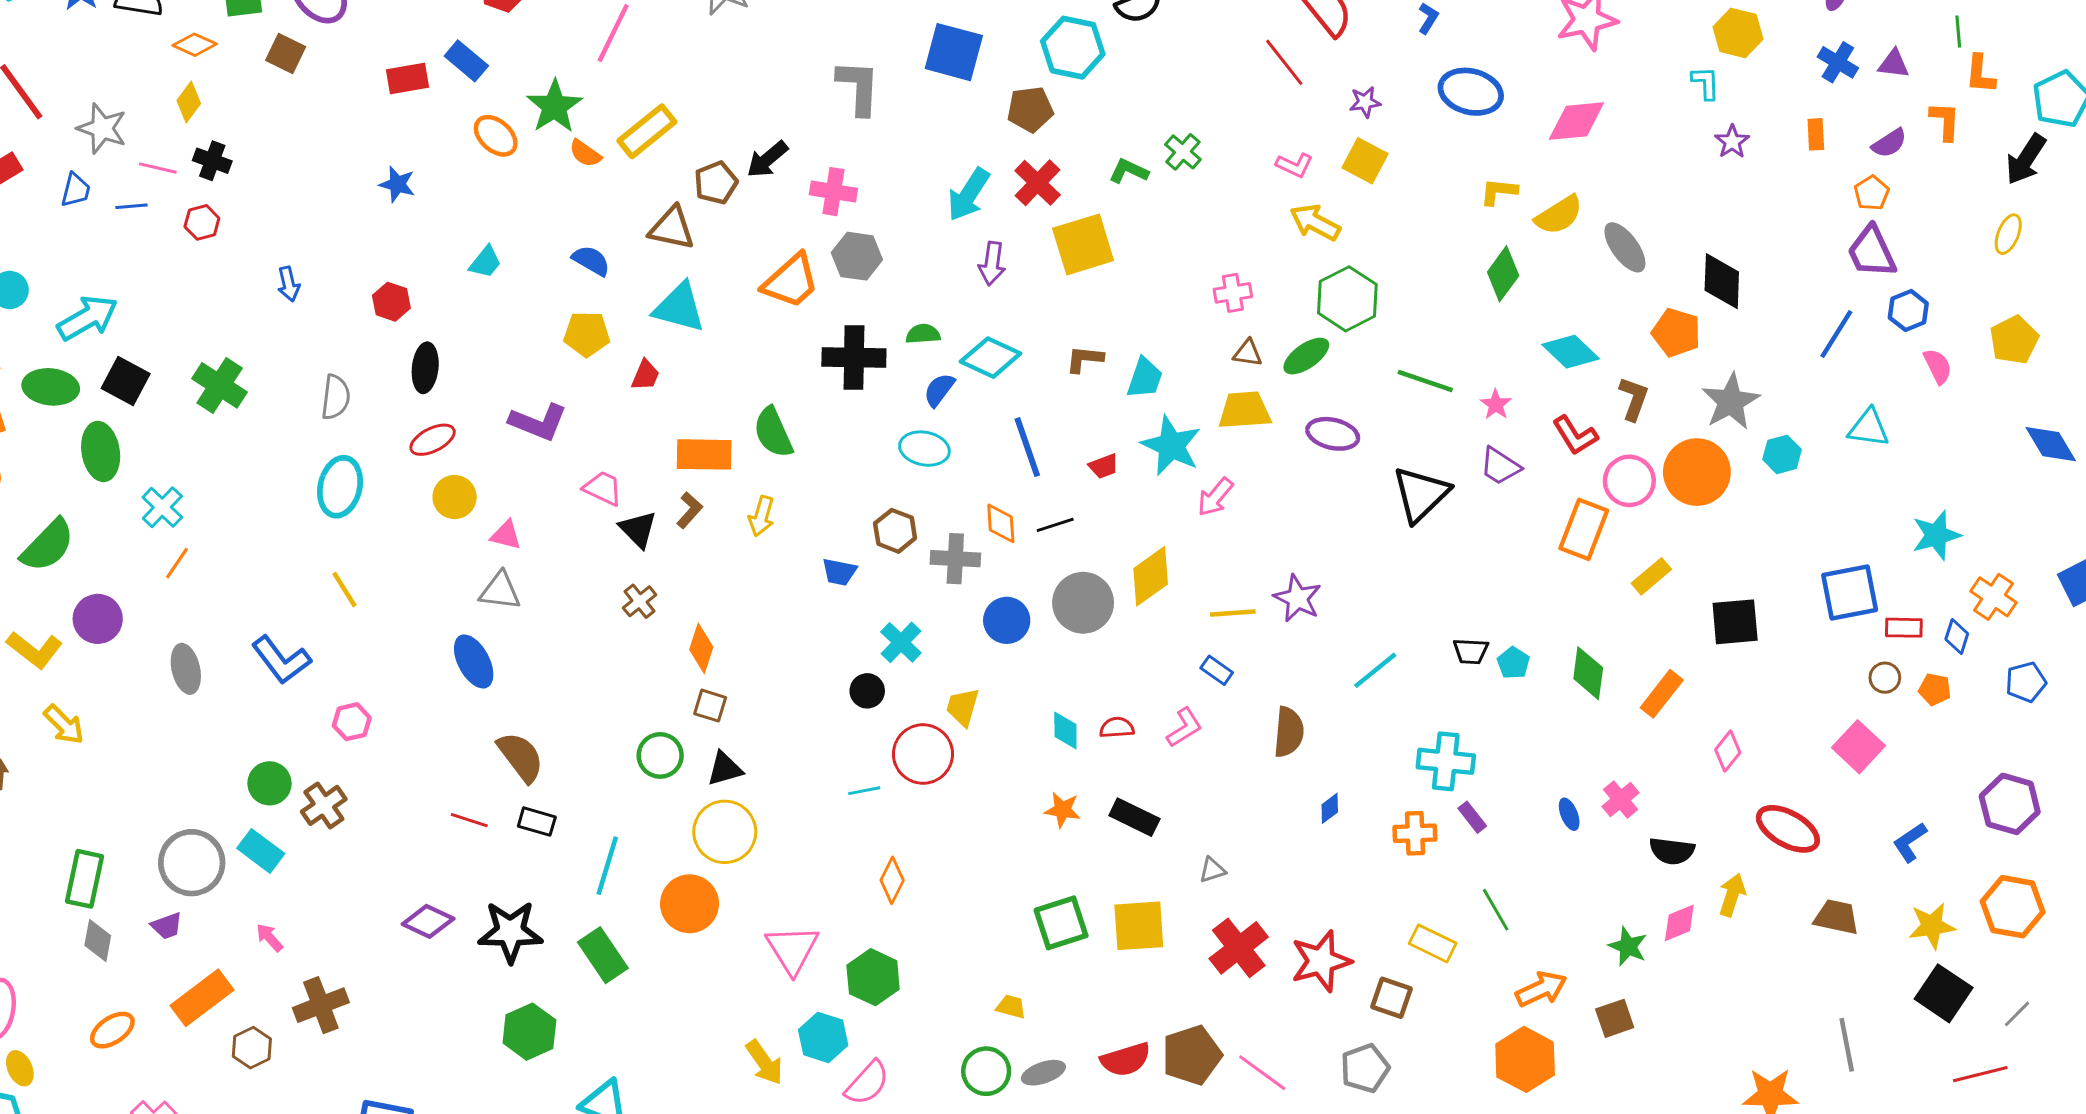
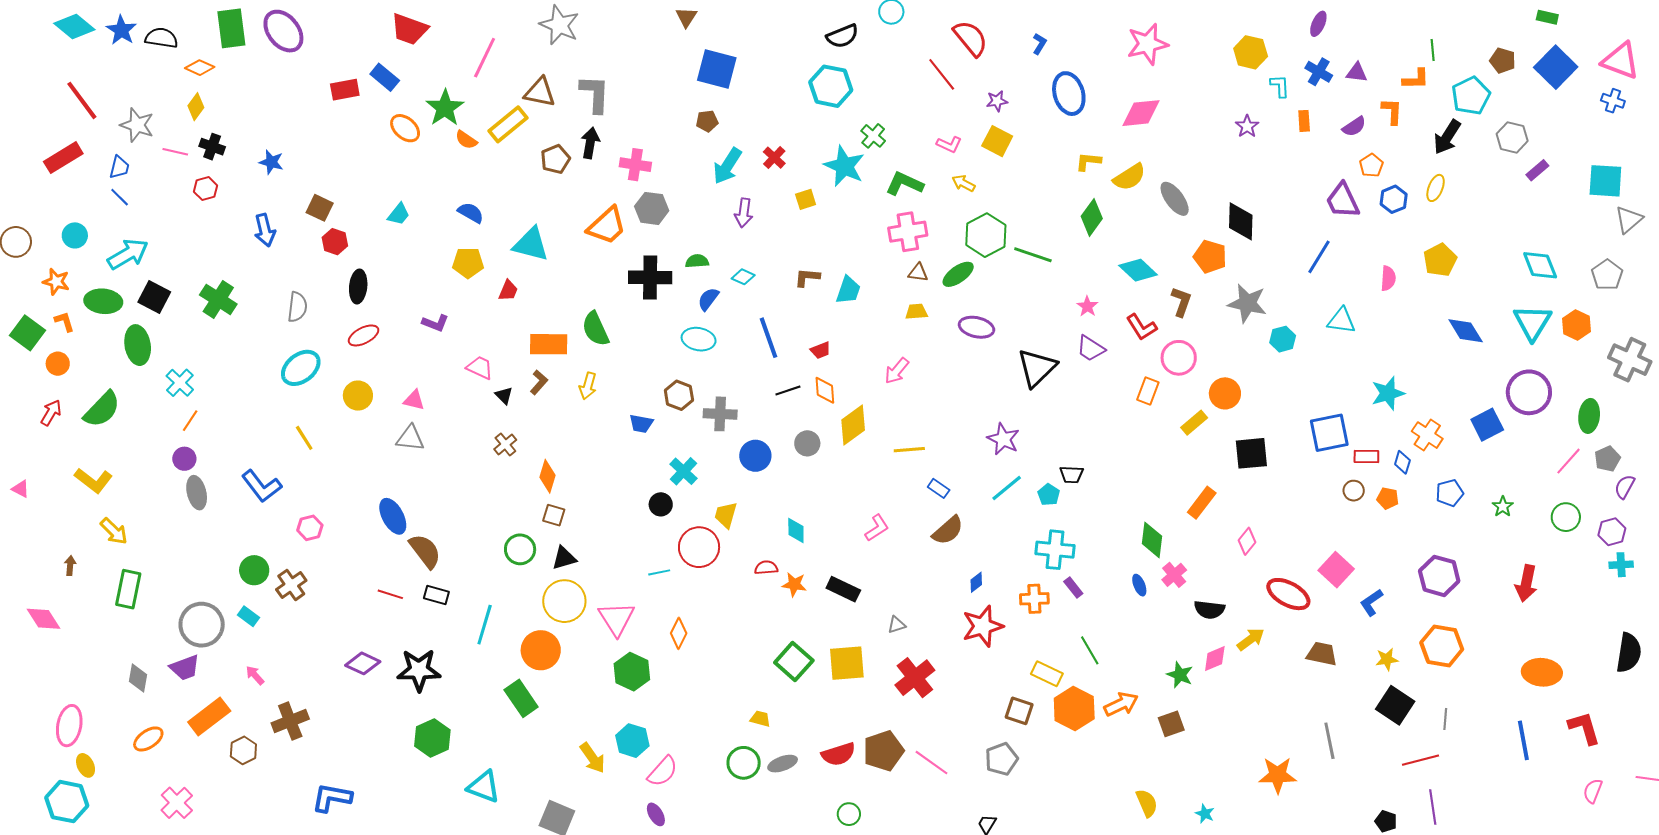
green line: (1958, 31) -> (1433, 50), moved
cyan hexagon: (1073, 48) -> (831, 86), moved
brown square: (286, 54) -> (320, 208), moved
orange L-shape: (1980, 74) -> (1416, 79), turned -96
cyan L-shape: (1706, 83) -> (1280, 86), moved
gray L-shape: (858, 87) -> (595, 94), moved
blue ellipse: (1471, 92) -> (1069, 94), turned 60
brown pentagon: (1030, 109) -> (707, 121), moved, size x0.7
black arrow: (767, 159) -> (590, 143), turned 140
green L-shape: (1129, 171) -> (904, 184), moved, size x1.4
red cross: (1038, 183) -> (774, 158), size x0.7
blue star: (397, 184) -> (271, 162), moved
orange pentagon: (1872, 193) -> (1371, 165), moved
blue line: (131, 206) -> (120, 197), moved, turned 50
yellow arrow: (1315, 222) -> (963, 183), size x0.7
brown triangle: (672, 228) -> (540, 92), moved
yellow square: (1083, 244) -> (806, 199), size x0.5
blue arrow: (289, 284) -> (265, 230), size x1.4
pink cross: (1233, 293) -> (908, 232), size x1.5
blue hexagon: (1908, 311) -> (1394, 199), moved
cyan diamond: (991, 358) -> (743, 277), size x0.6
pink semicircle: (1938, 366) -> (1388, 278), turned 30
green line: (1425, 381) -> (1033, 255), moved
gray star: (1731, 402) -> (1247, 303), turned -30
yellow trapezoid: (1245, 410) -> (916, 312), size x0.6
purple L-shape: (538, 422) -> (435, 323), size x0.7
cyan star: (1171, 446) -> (844, 166), moved
orange circle: (1697, 472) -> (1225, 393), moved, size x0.7
cyan ellipse: (340, 487) -> (301, 368), turned 39
yellow circle: (455, 497) -> (358, 396), moved
orange diamond: (1001, 523) -> (825, 390), moved
black triangle: (638, 529) -> (504, 395), size x0.7
orange rectangle: (1584, 529) -> (1148, 391), size x0.7
purple star: (1297, 598) -> (1003, 439), moved
gray circle: (1083, 603) -> (807, 443), size x0.6
purple circle: (98, 619) -> (184, 459), moved, size x0.7
blue ellipse: (474, 661) -> (393, 516), moved
cyan pentagon: (1513, 663) -> (1049, 495), moved
blue rectangle: (1217, 670) -> (939, 488), moved
green diamond: (1588, 673) -> (1152, 540), moved
red semicircle: (1117, 728) -> (766, 568), moved
brown semicircle: (1289, 732) -> (948, 530), turned 44
pink square: (1858, 747) -> (1336, 570), moved
cyan rectangle: (261, 851) -> (248, 616), size x0.7
green rectangle: (84, 879) -> (128, 589), moved
yellow arrow: (1732, 895) -> (1251, 639), turned 36
green square: (1061, 923) -> (794, 661), turned -30
purple trapezoid: (167, 926) -> (185, 668), size x1.4
yellow star: (1932, 926) -> (1387, 659), size x0.7
pink triangle: (792, 949) -> (617, 619), moved
green rectangle: (603, 955) -> (521, 698), moved
red star: (1321, 961) -> (983, 626), moved
green hexagon: (873, 977) -> (632, 672), moved
gray line: (2017, 1014) -> (1445, 719), turned -40
orange hexagon: (1525, 1059) -> (1074, 709), moved

